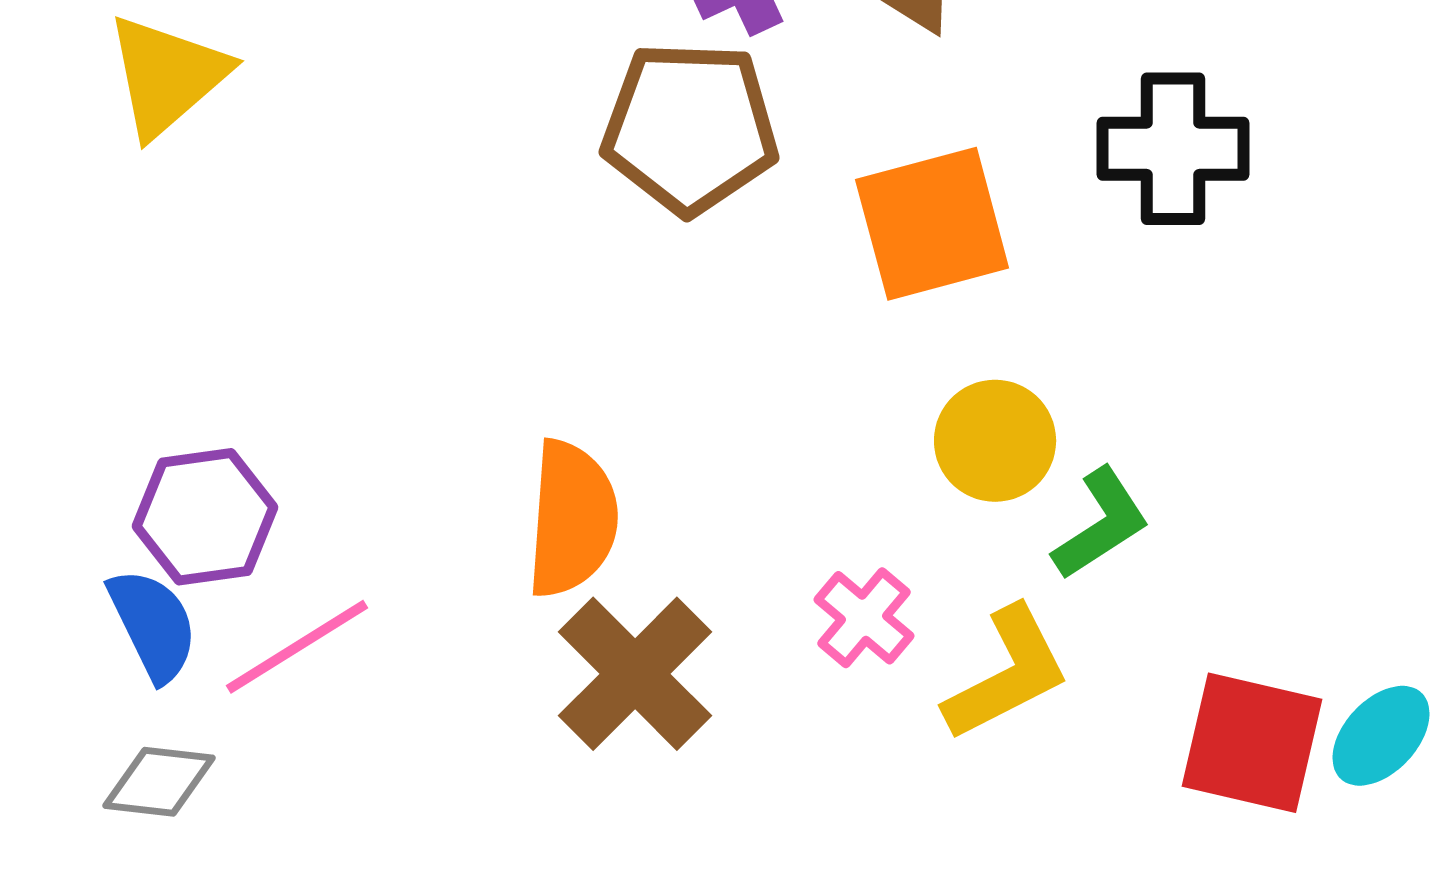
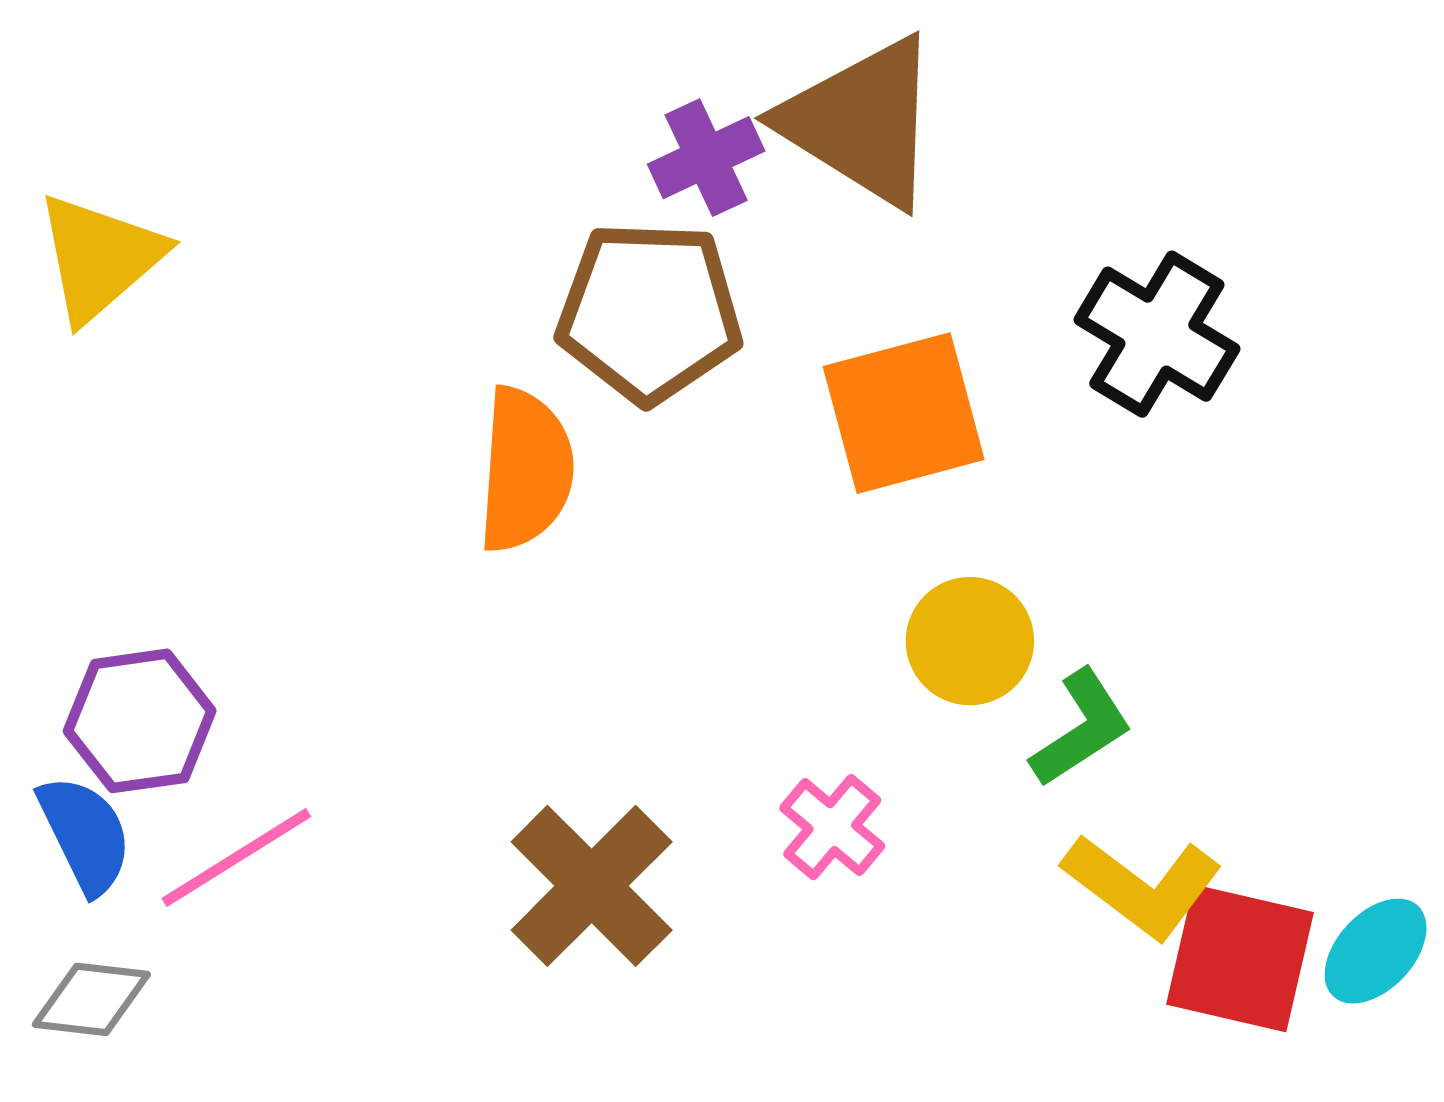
black cross: (1173, 149) -> (1157, 334), turned 31
orange semicircle: (572, 519) -> (525, 470), moved
yellow L-shape: (1007, 674) -> (1142, 886), moved, turned 64

